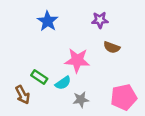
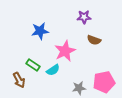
blue star: (48, 21) -> (40, 31), moved, turned 30
pink star: (77, 60) -> (65, 51), turned -30
gray star: (81, 100) -> (79, 88), moved

